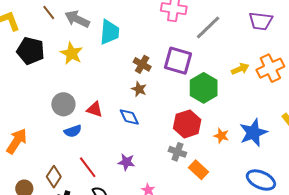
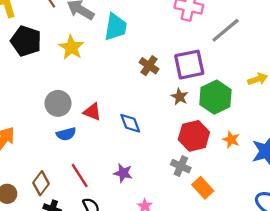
purple square: (178, 61) -> (189, 65), turned -32
brown star: (139, 89) -> (180, 97), moved
orange star: (221, 136) -> (231, 140), moved

